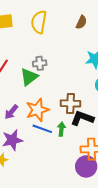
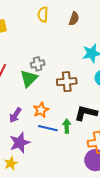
yellow semicircle: (39, 22) -> (43, 14), moved, size x0.7
brown cross: (70, 103) -> (67, 82), moved
orange star: (37, 110) -> (41, 110), size x0.7

